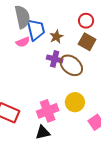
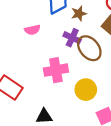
pink semicircle: (23, 42) -> (32, 30), moved
pink cross: (48, 111) -> (56, 70), moved

